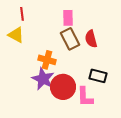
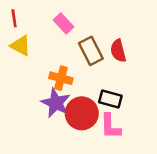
red line: (22, 14) -> (14, 18), moved
pink rectangle: (68, 18) -> (64, 23), moved, turned -42
black rectangle: (98, 76) -> (110, 99), moved

